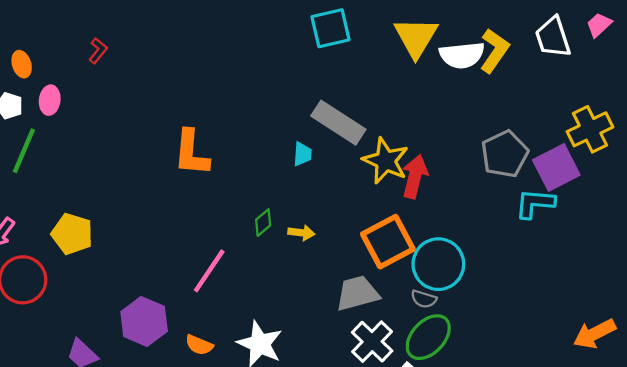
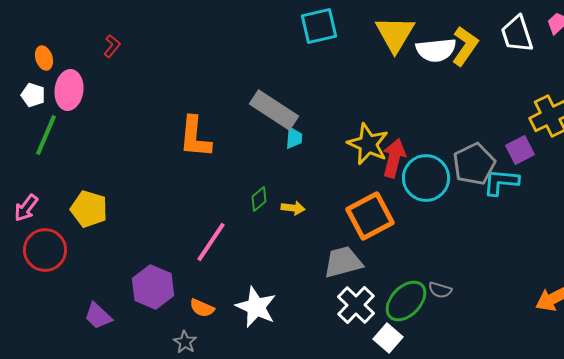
pink ellipse: (50, 100) -> (69, 90), size x1.5
gray rectangle: (338, 123) -> (274, 110), moved
gray pentagon: (505, 154) -> (474, 164), moved
purple square: (556, 168) -> (520, 150), size x0.7
cyan circle: (438, 264) -> (426, 178), moved
gray semicircle: (424, 299) -> (440, 290), moved

